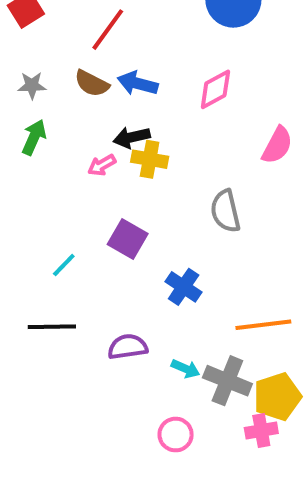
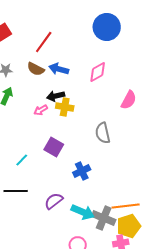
blue cross: (184, 287) -> (82, 171), turned 30
orange line: (263, 325) -> (126, 206), moved
purple semicircle: (128, 347) -> (54, 201), turned -30
cyan arrow: (186, 369) -> (83, 212), size x1.6

